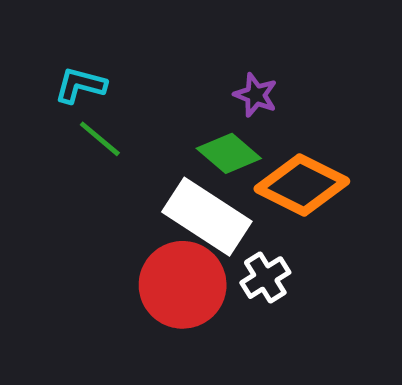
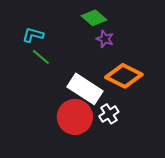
green diamond: (229, 153) -> (94, 18), moved

